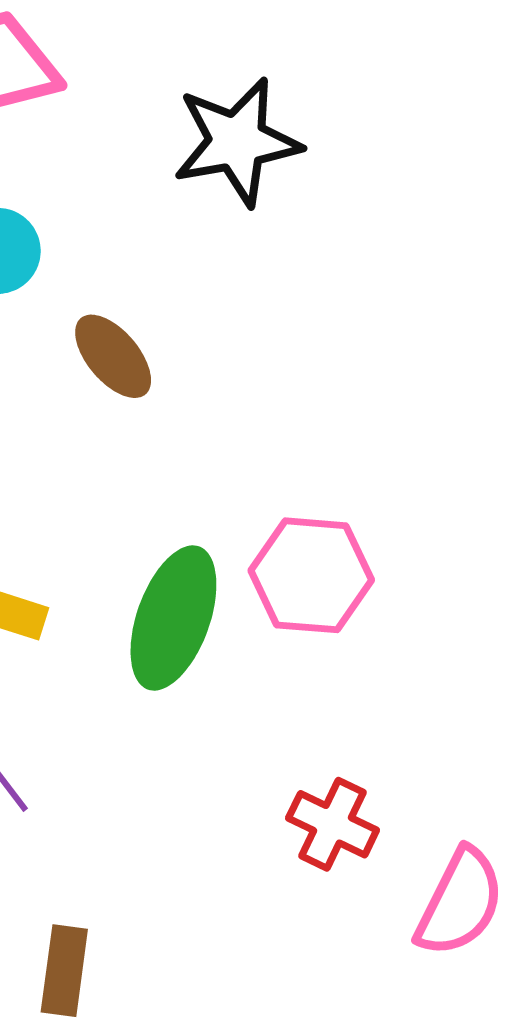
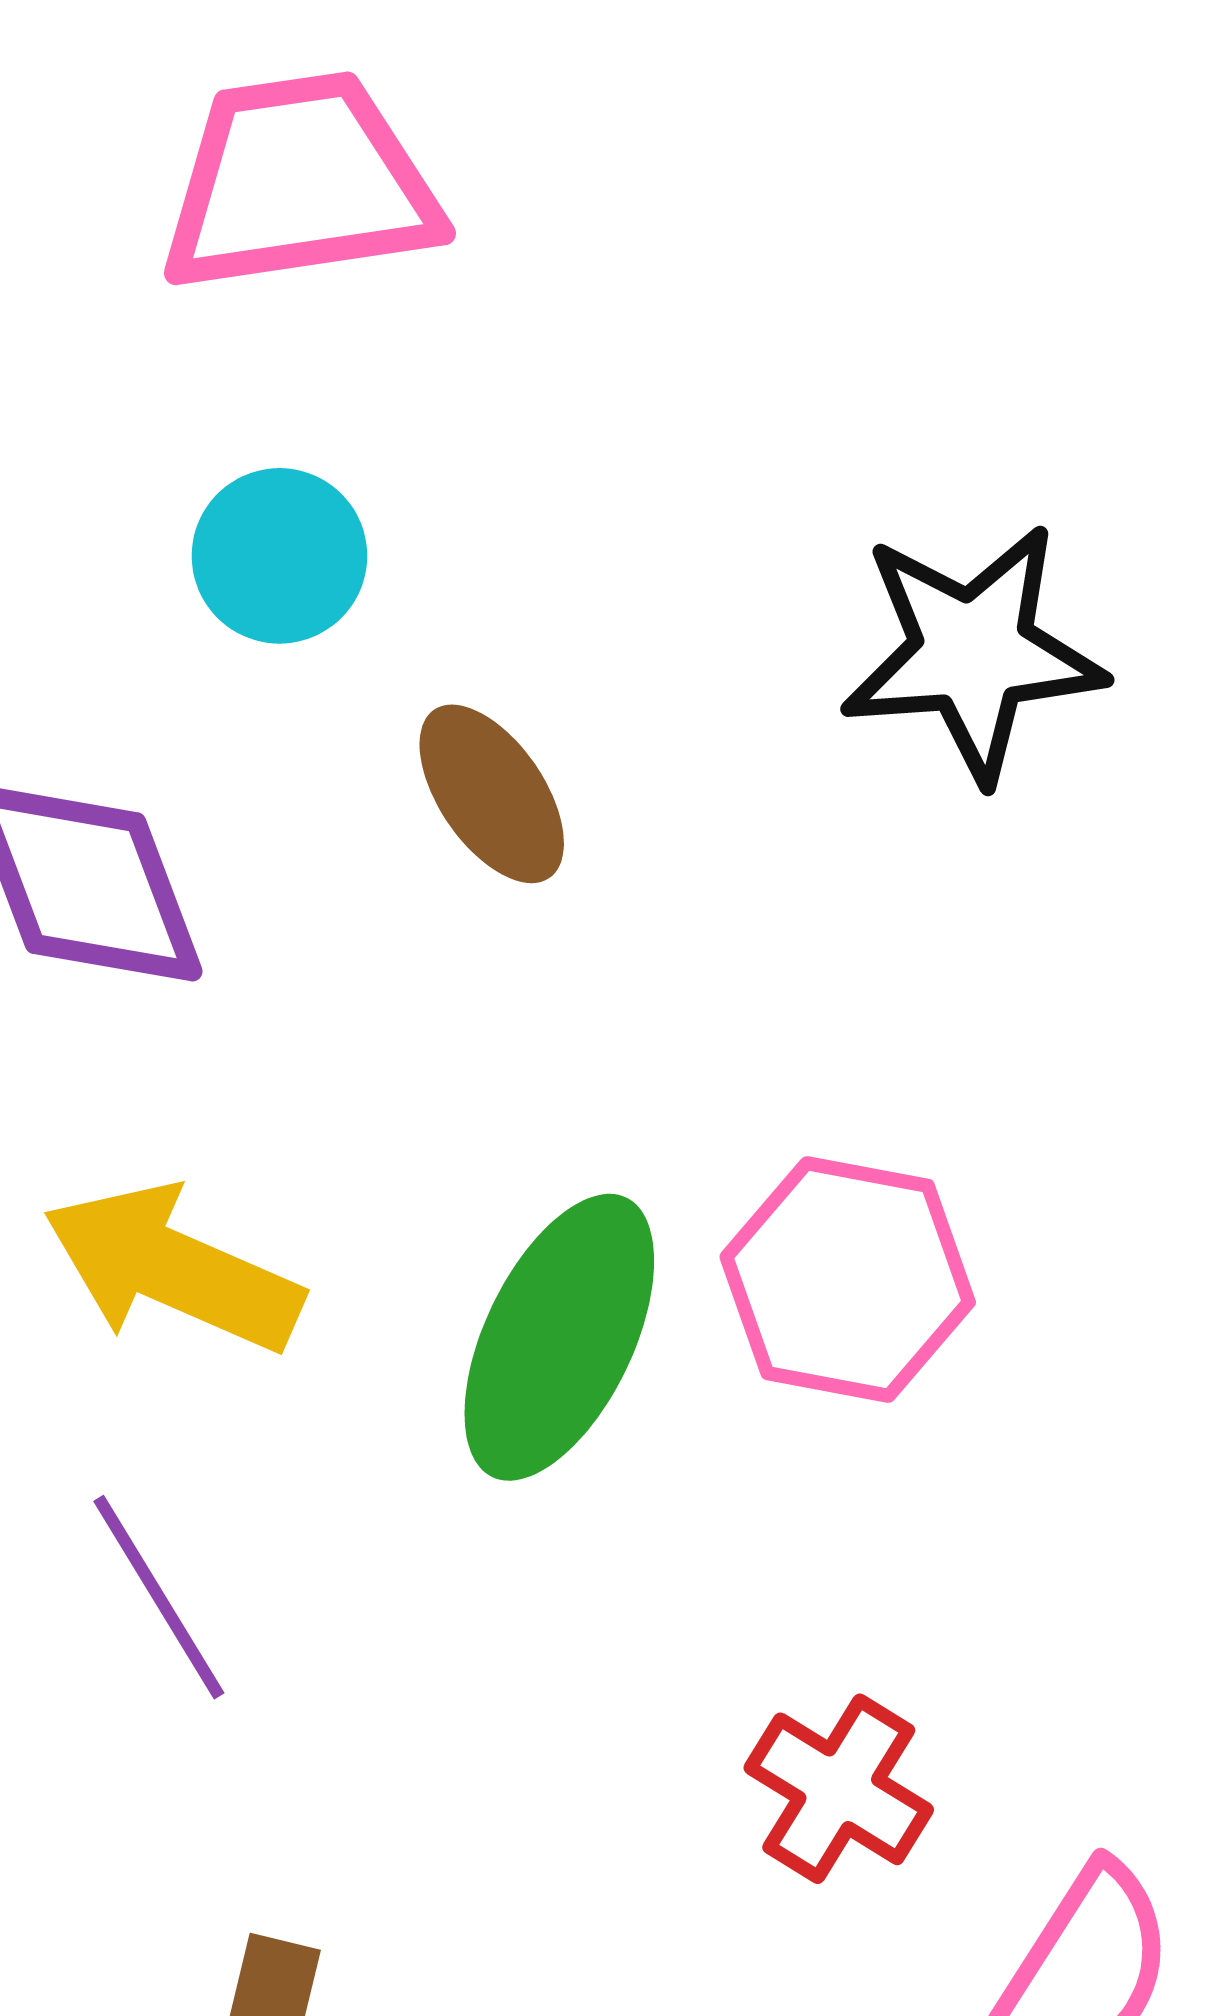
black star: (237, 142) -> (973, 653), moved

